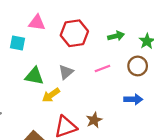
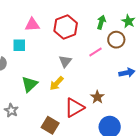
green arrow: (116, 36) -> (101, 22), turned -48
brown circle: (138, 66) -> (116, 40), moved
green triangle: (34, 76) -> (30, 84), moved, turned -42

